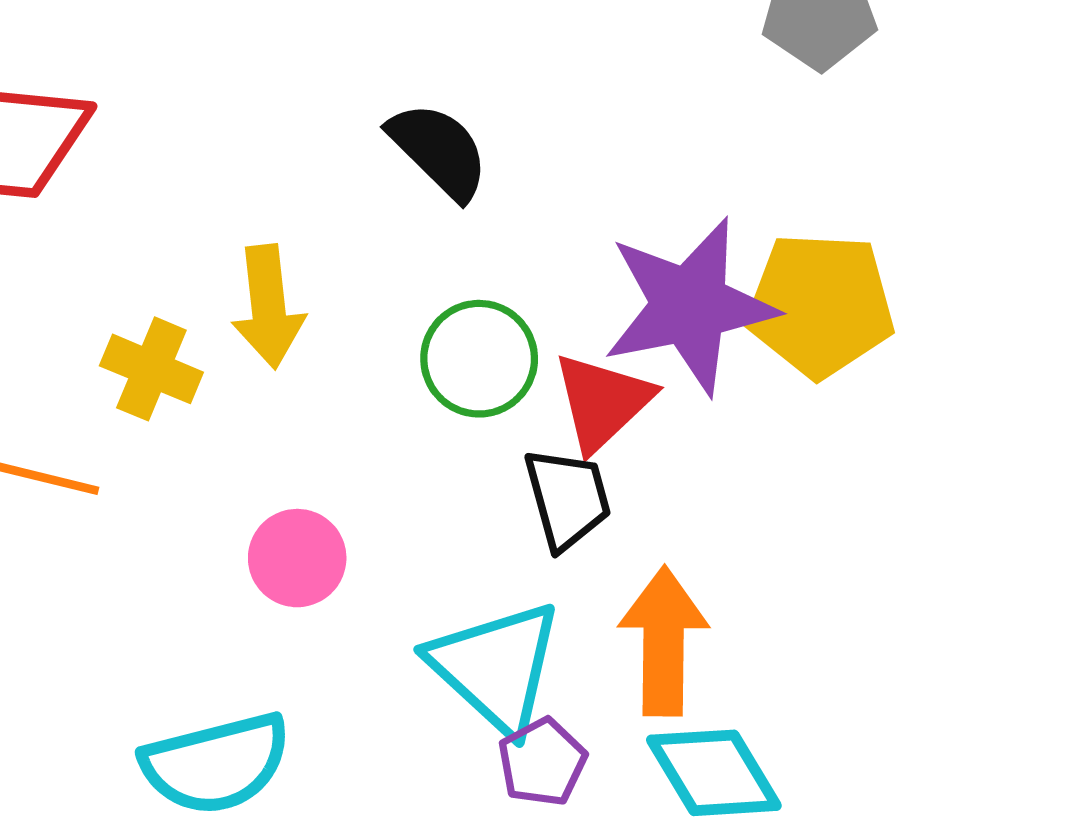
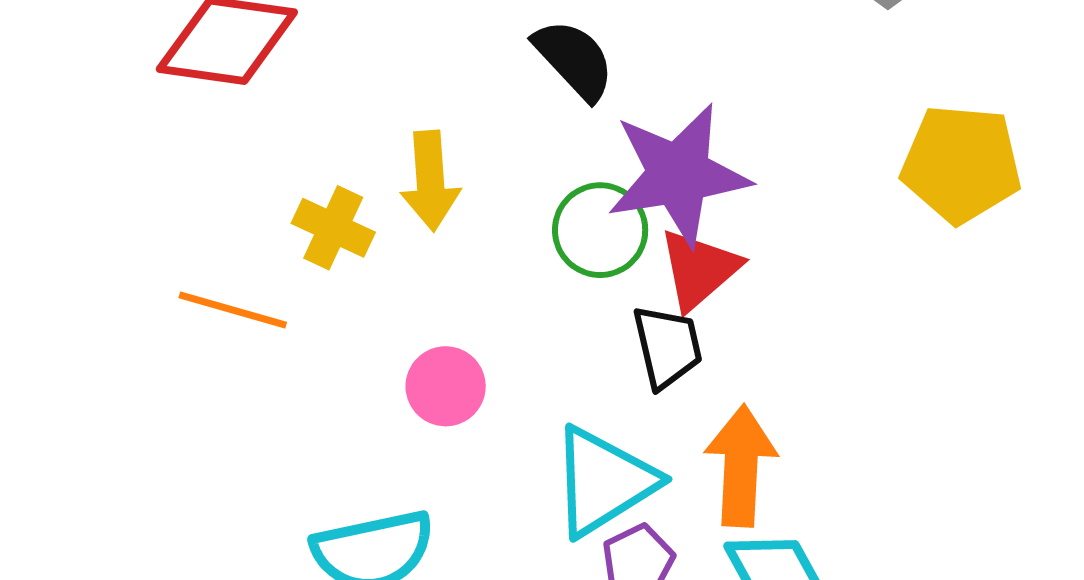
yellow pentagon: (821, 305) -> (961, 164), moved
purple star: (690, 306) -> (678, 175), moved
cyan triangle: (496, 667) -> (604, 481), turned 43

